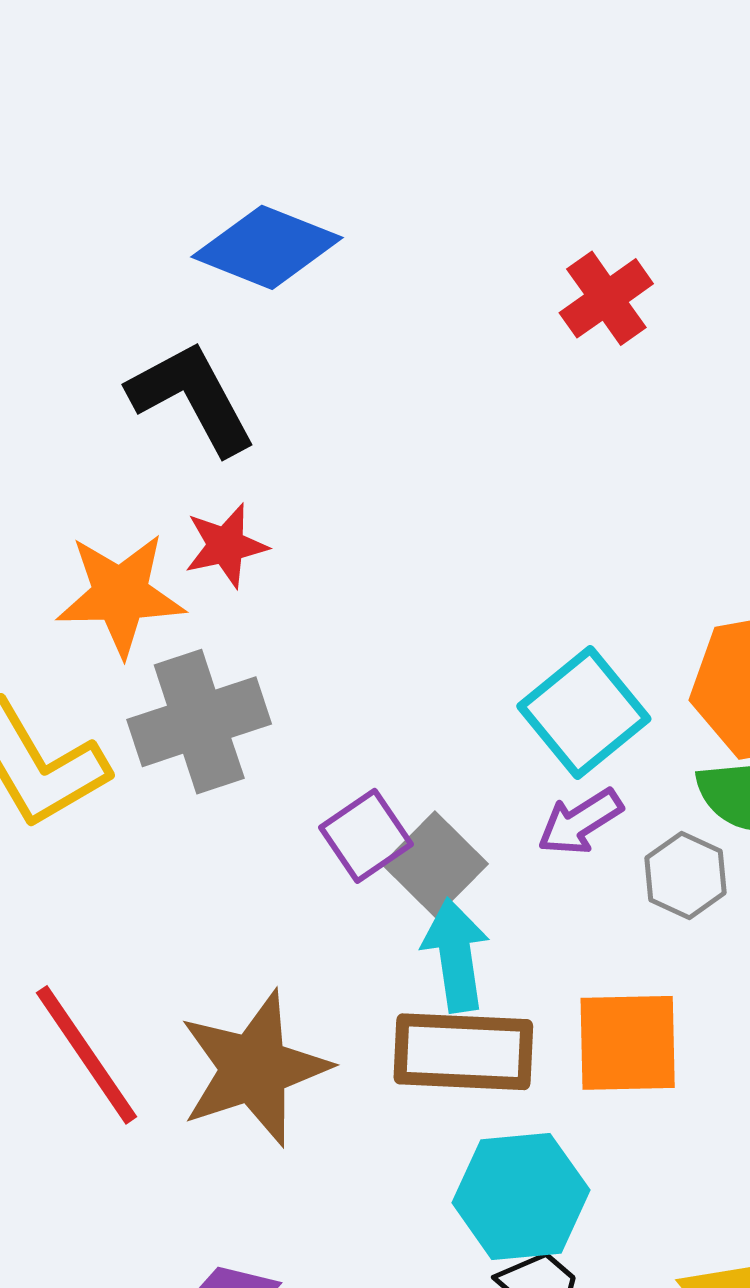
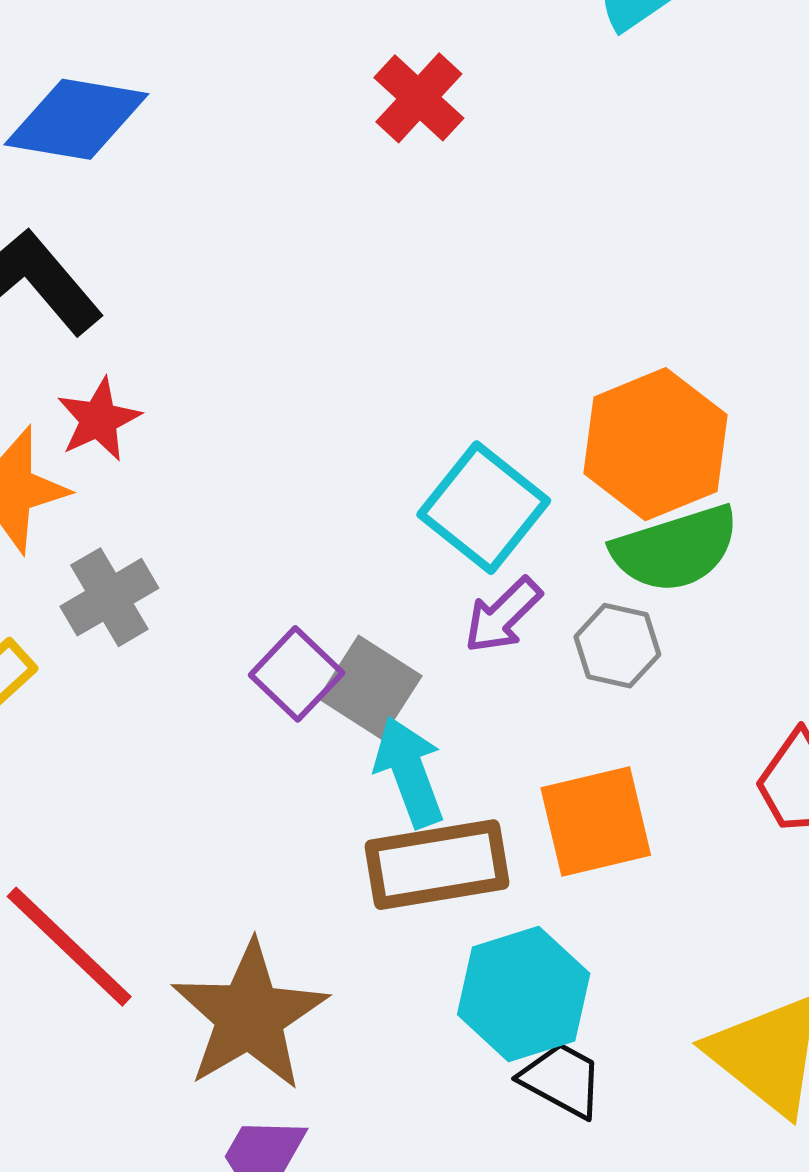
gray cross: (199, 722) -> (109, 597), size x0.7
brown star: (254, 1068) -> (249, 1016), moved

